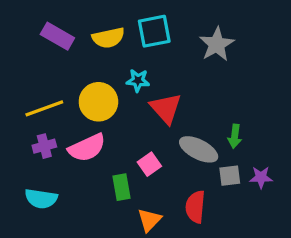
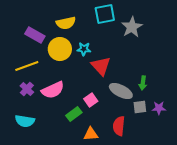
cyan square: (154, 31) -> (105, 14), moved
purple rectangle: (57, 36) -> (35, 35), moved
yellow circle: (98, 102) -> (60, 49), moved
purple cross: (44, 146) -> (27, 89), turned -32
green rectangle: (121, 187) -> (74, 114), turned 63
orange triangle: (149, 220) -> (91, 134), turned 42

